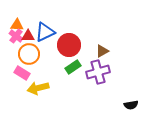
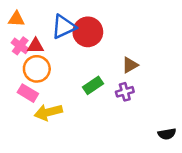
orange triangle: (17, 25) -> (16, 19), moved
blue triangle: (45, 32) -> (64, 27), moved
red circle: (69, 45) -> (88, 32), moved
purple cross: (98, 72) -> (125, 92), size x0.6

